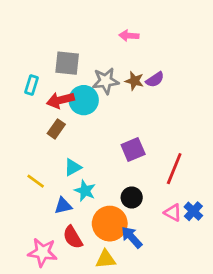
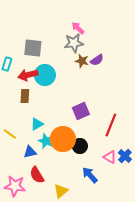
pink arrow: (129, 36) -> (78, 28), turned 40
gray star: (106, 81) -> (74, 43), moved
brown rectangle: (56, 129) -> (25, 96), turned -32
orange circle: (110, 224) -> (63, 139), moved
blue arrow: (132, 237) -> (90, 175), moved
yellow triangle: (106, 259) -> (61, 191), turned -35

